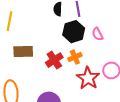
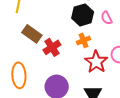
brown rectangle: (23, 51) -> (32, 34), turned 36
red cross: (54, 60) -> (52, 47), moved

